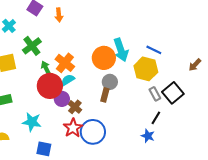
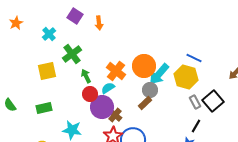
cyan arrow: (121, 50) -> (159, 74), moved, turned 60
orange cross: (65, 63) -> (116, 71), moved
red circle: (50, 86) -> (90, 94), size x0.6
brown rectangle: (105, 95) -> (145, 103), turned 32
purple circle: (62, 99) -> (102, 107), size x1.5

